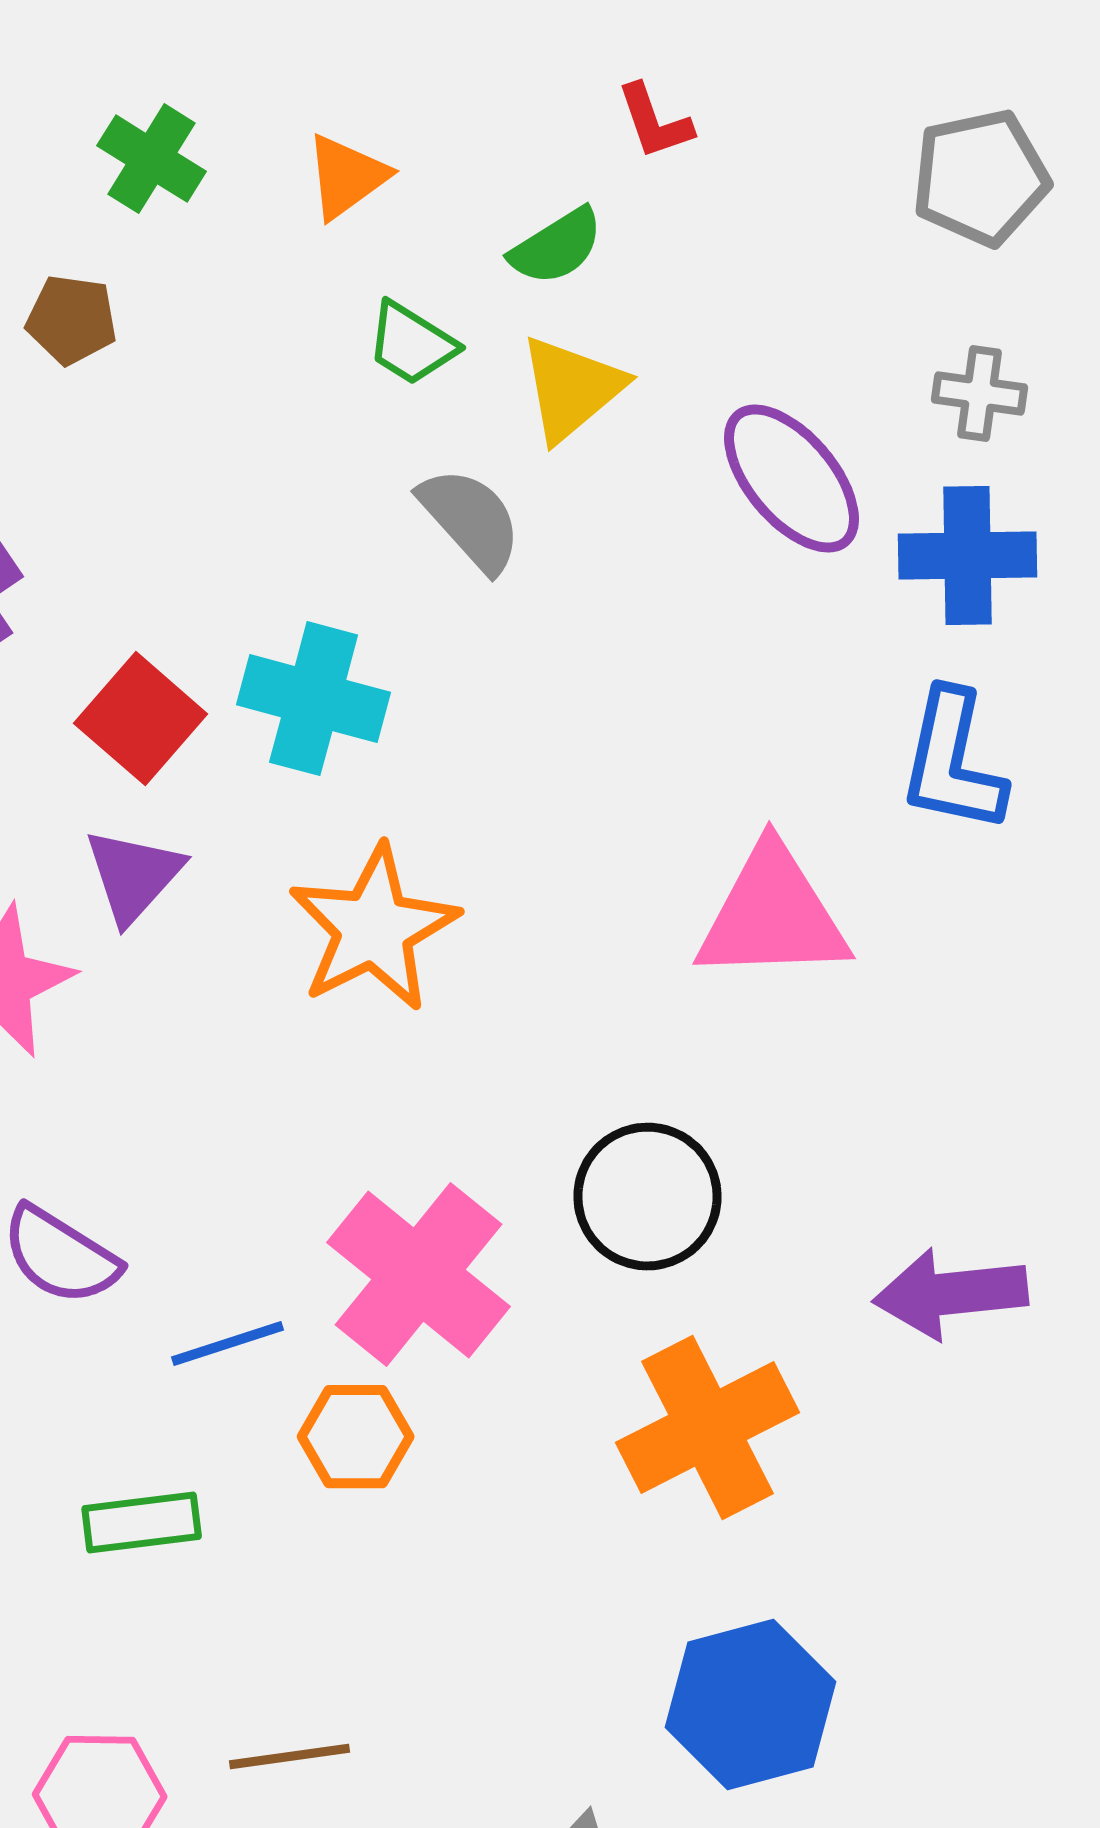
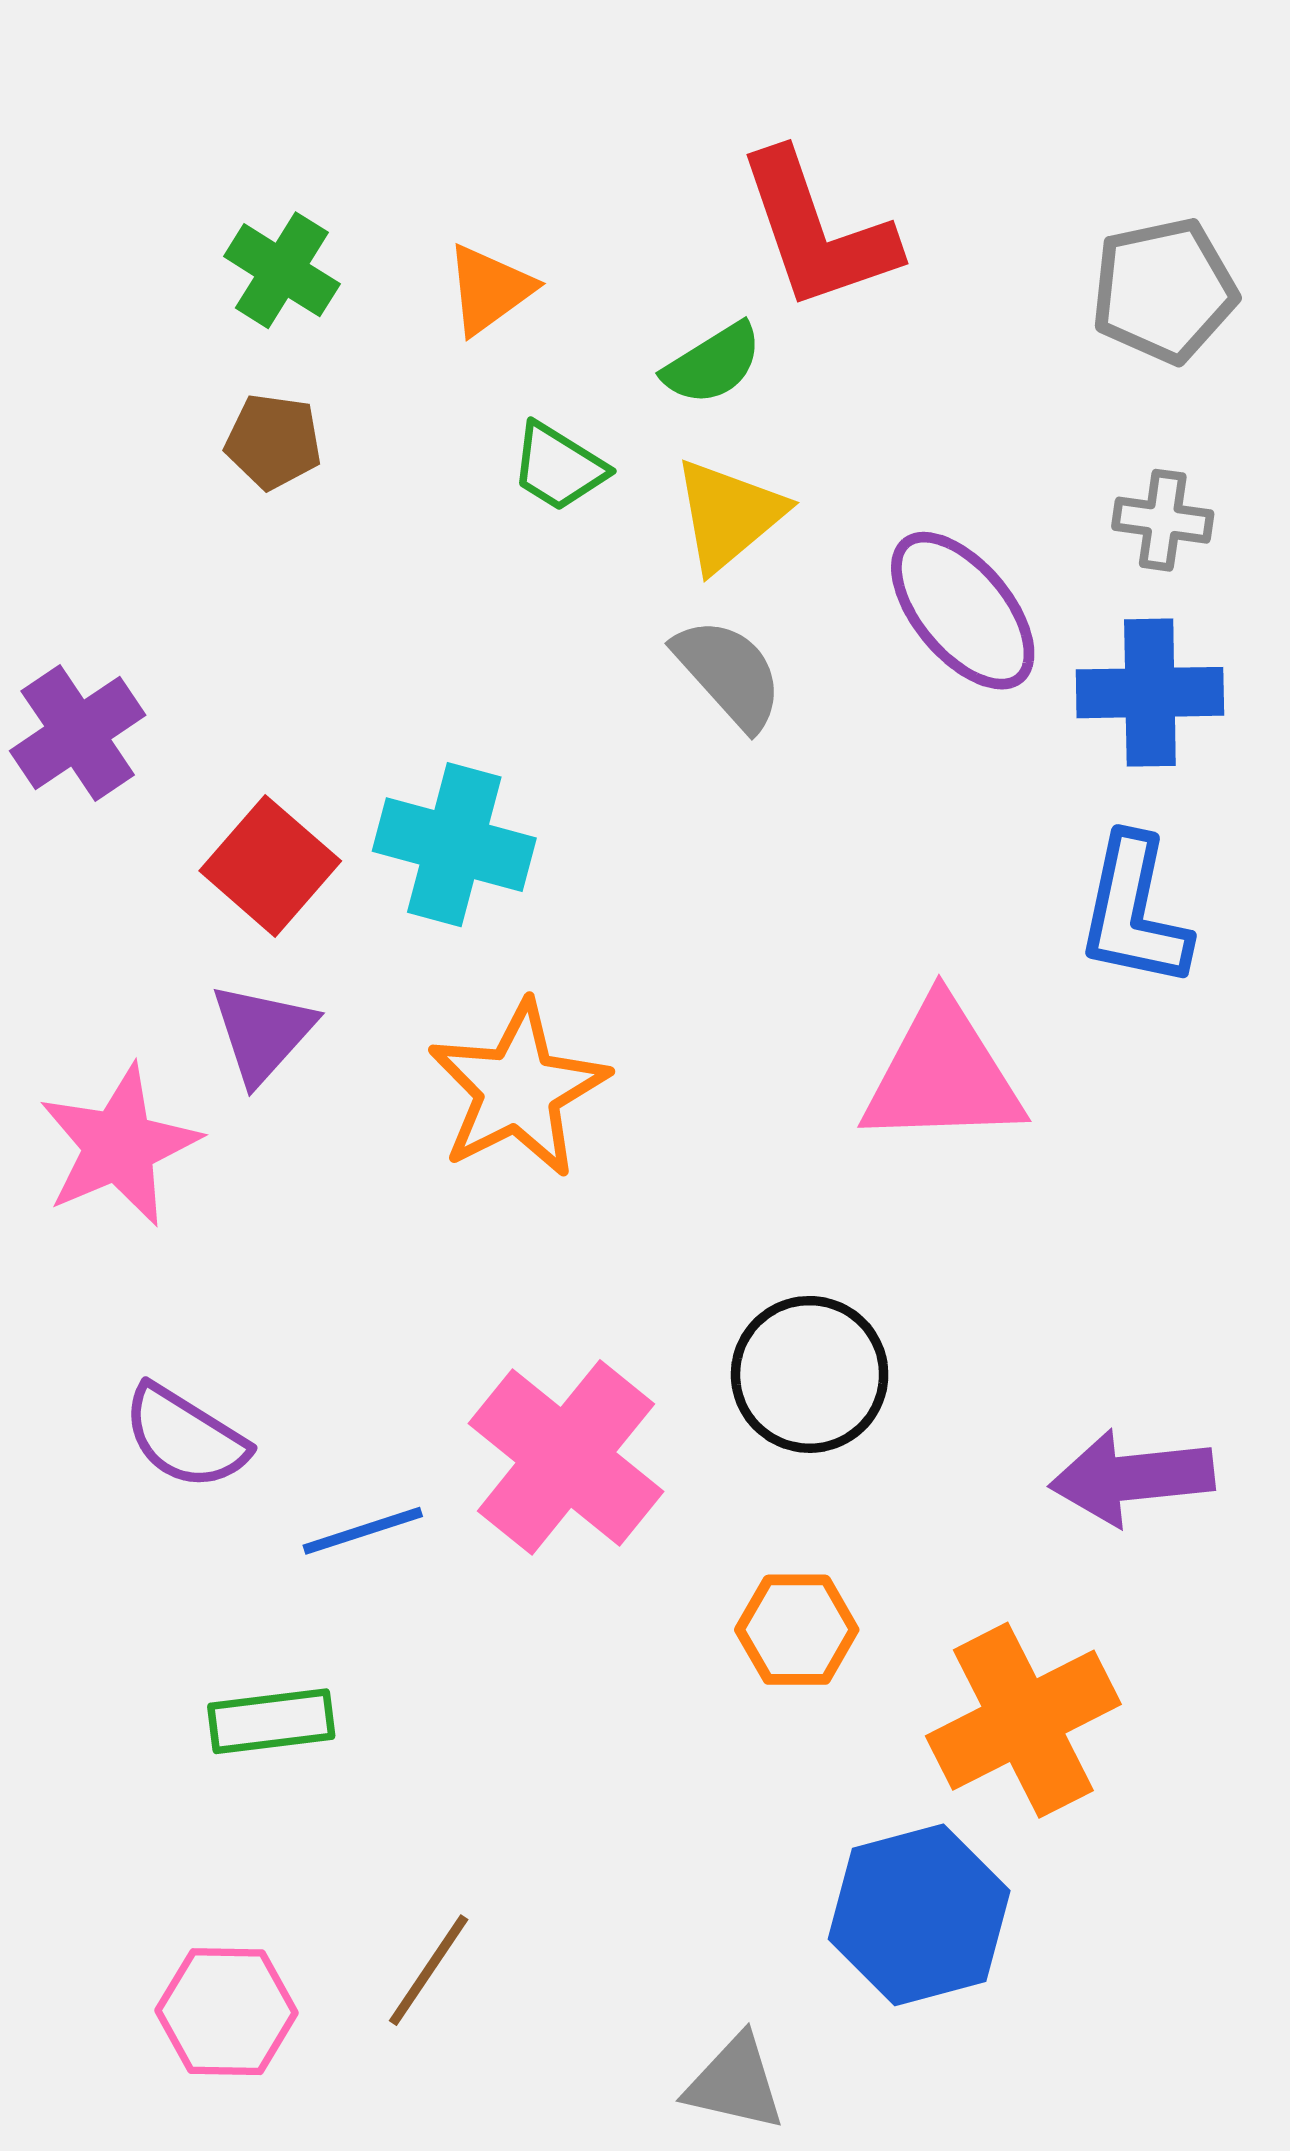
red L-shape: (655, 122) -> (817, 231), size x2.0
brown pentagon: (72, 320) -> (273, 441), moved
gray semicircle: (471, 520) -> (729, 673), moved
orange cross: (708, 1428) -> (1023, 1720), moved
orange hexagon: (356, 1437) -> (797, 1630), moved
brown line: (290, 1757) -> (429, 1970), turned -48

